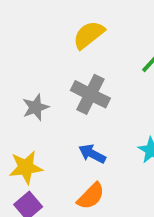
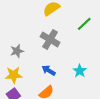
gray star: (36, 107) -> (17, 51), moved

